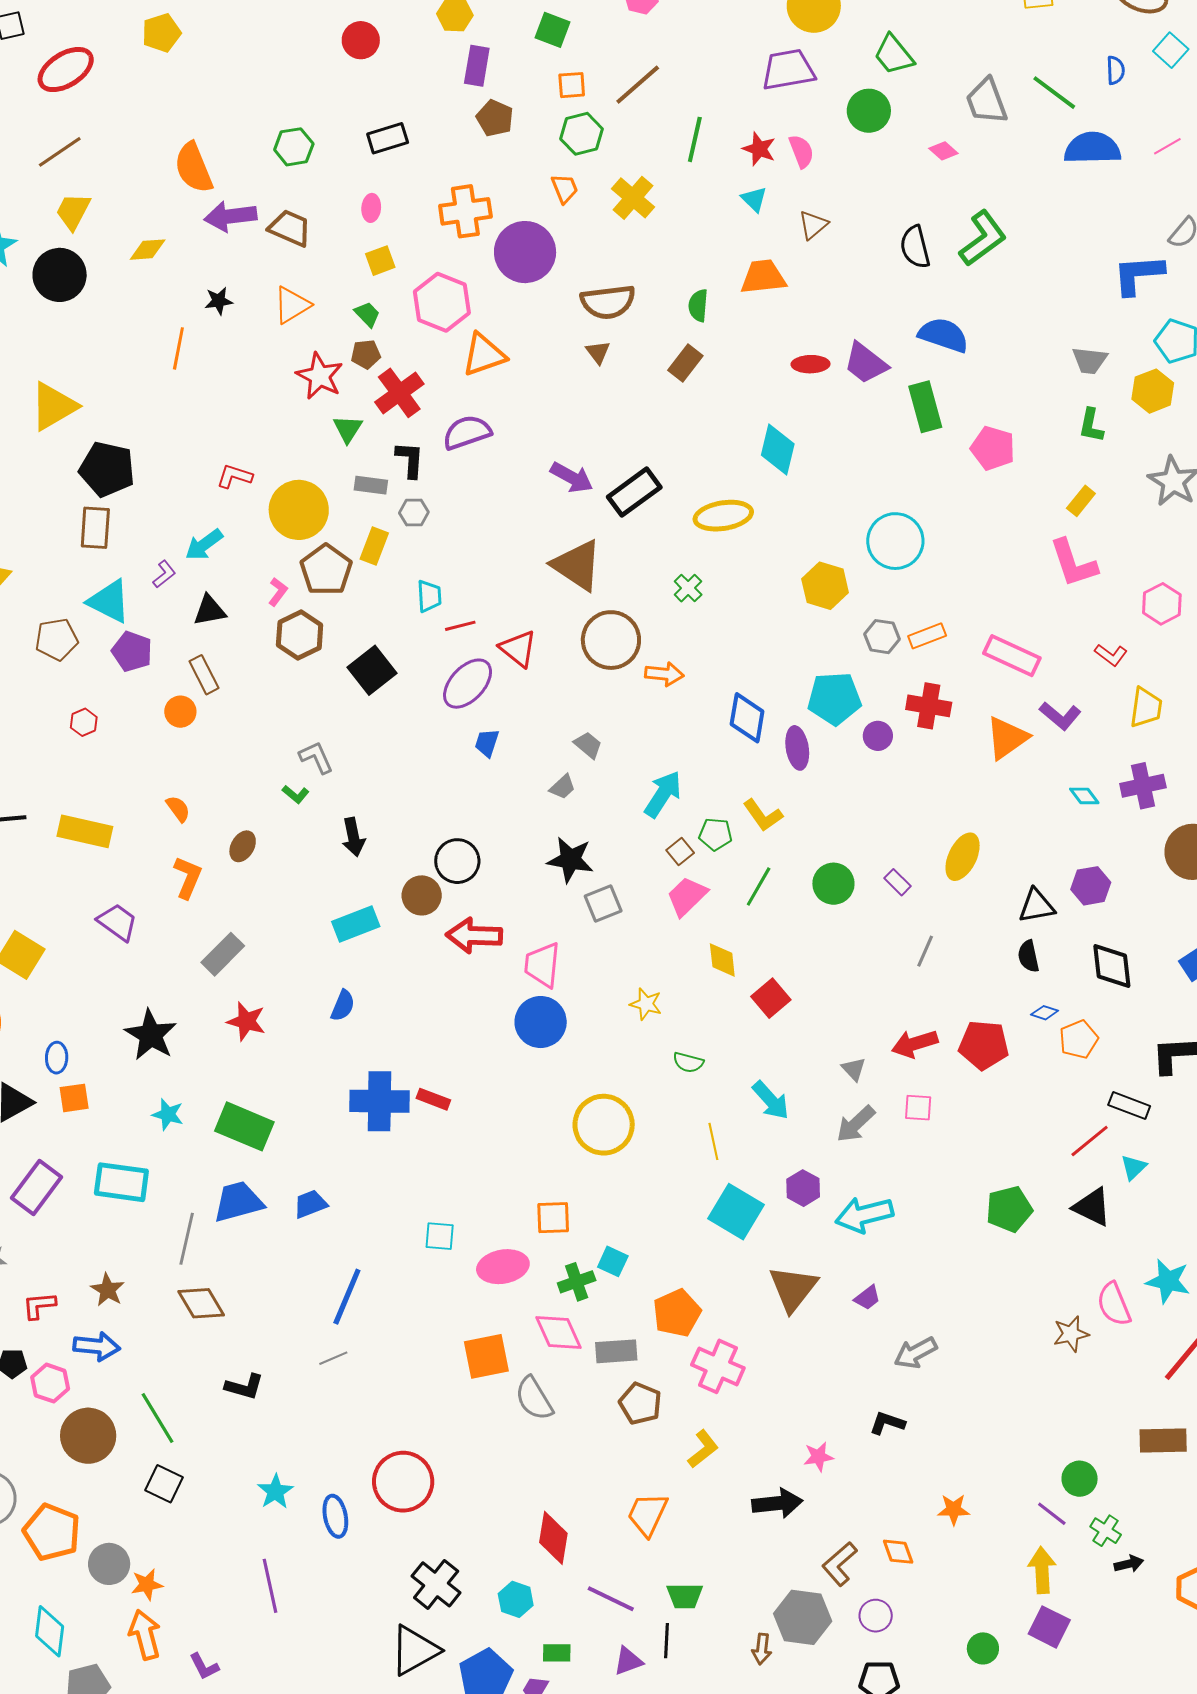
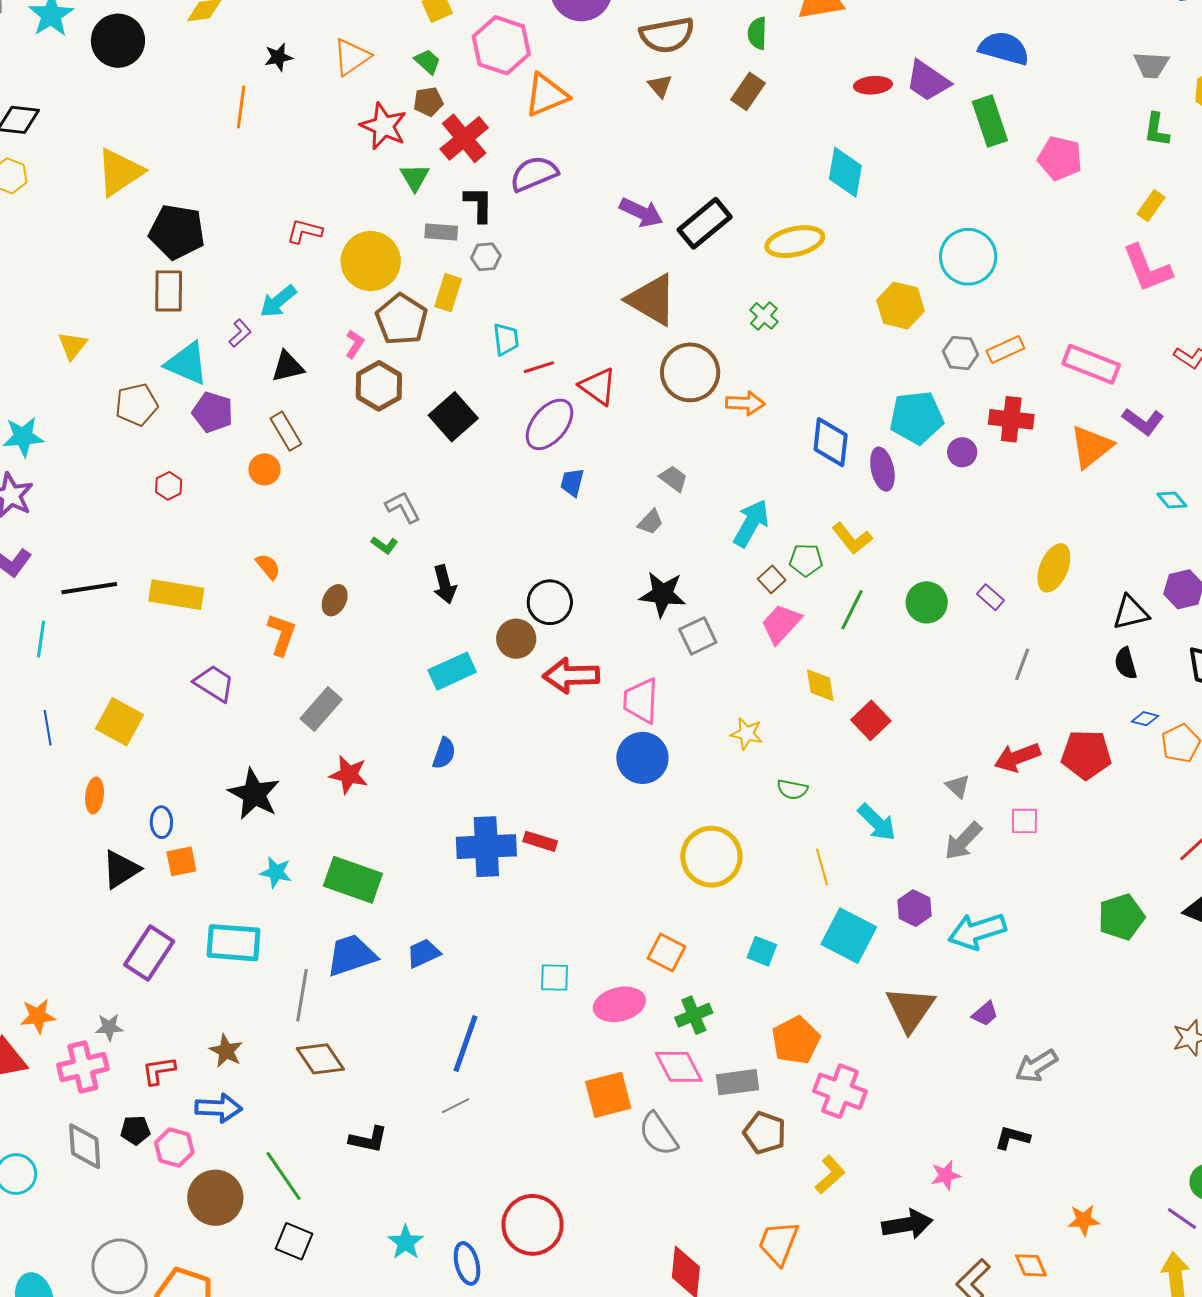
orange square: (553, 1218) -> (667, 952), turned 33
cyan square: (613, 1261) -> (762, 951), moved

